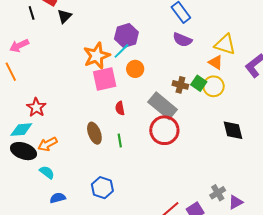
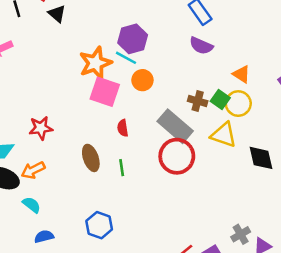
black triangle: (64, 16) -> (57, 14), turned -35
yellow triangle: (225, 44) -> (224, 135), moved
cyan line: (121, 51) -> (126, 58), turned 72
pink square: (105, 79) -> (105, 92), turned 30
red star: (36, 107) -> (41, 128), moved, turned 30

